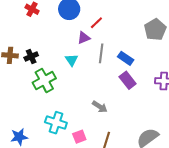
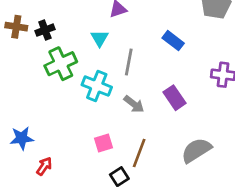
gray line: (101, 53) -> (129, 62), moved
purple rectangle: (128, 80) -> (175, 98), moved
cyan cross: (56, 123) -> (97, 86), moved

